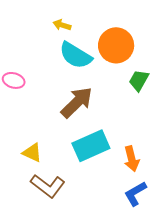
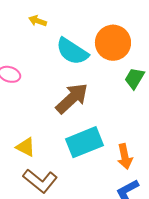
yellow arrow: (62, 25) -> (38, 21), moved

